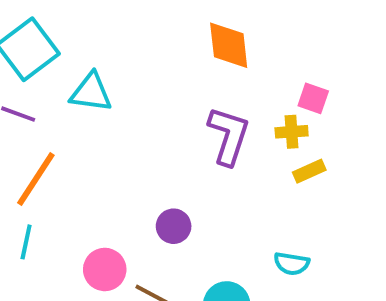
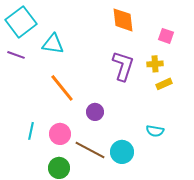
pink square: (313, 98) -> (166, 36), moved
orange line: (36, 179) -> (62, 88), moved, turned -72
cyan line: (26, 242) -> (31, 131), moved

